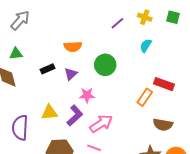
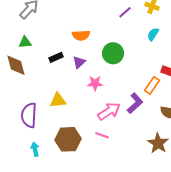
purple L-shape: (75, 115) -> (135, 103), moved

